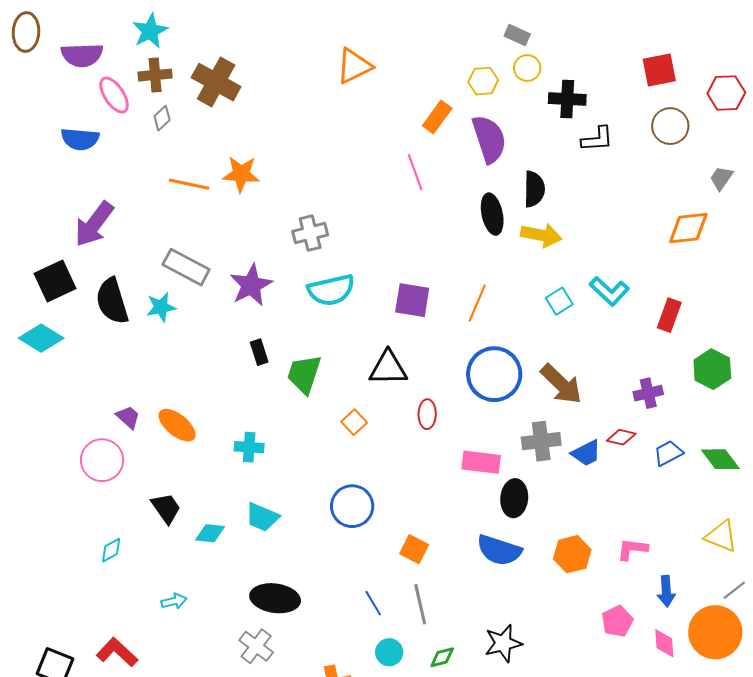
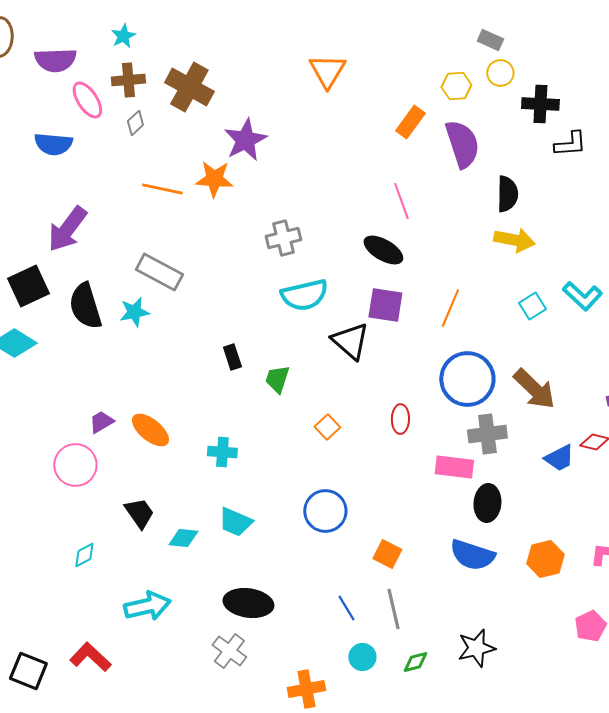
cyan star: (150, 31) -> (123, 36), size x0.7
orange triangle: (354, 66) -> (327, 71), turned -33
pink line: (415, 172) -> (401, 201), moved
black ellipse: (492, 214) -> (383, 250), moved, turned -48
purple star: (251, 285) -> (245, 140), moved
black triangle: (388, 368) -> (350, 341), moved, turned 42
green trapezoid: (304, 374) -> (277, 379), size x0.7
purple trapezoid: (128, 417) -> (101, 422), turned -72
gray cross: (541, 441) -> (487, 434), moved
cyan arrow: (174, 601) -> (147, 606), size x1.8

